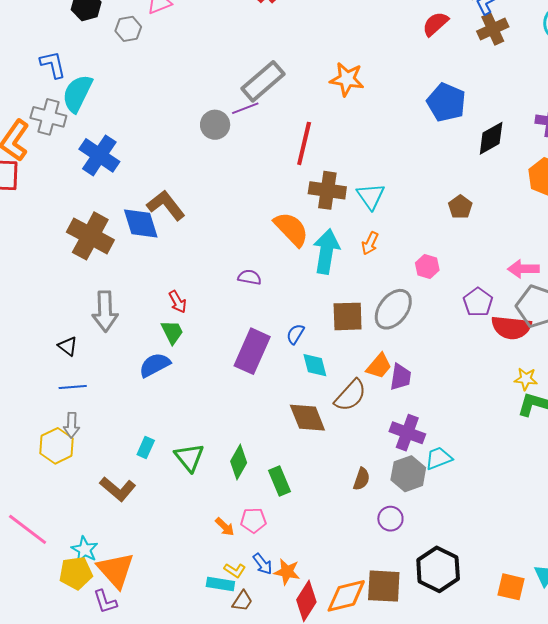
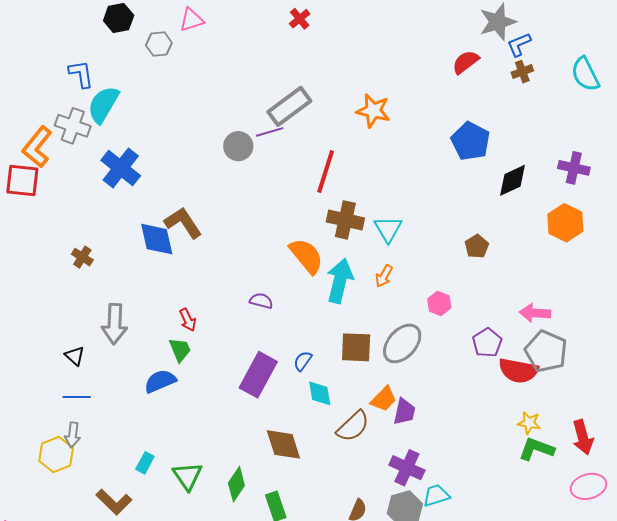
brown cross: (493, 29) -> (522, 72), size x0.7
brown cross: (90, 236) -> (82, 257), moved, size x0.5
brown diamond: (307, 418) -> (283, 444), moved

